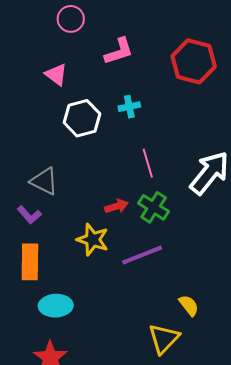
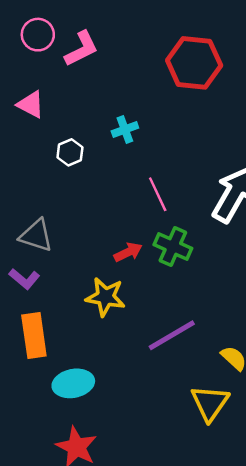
pink L-shape: (119, 51) -> (81, 49), moved
white hexagon: (82, 118) -> (70, 152), size x0.6
purple line: (142, 255) -> (172, 335), moved

